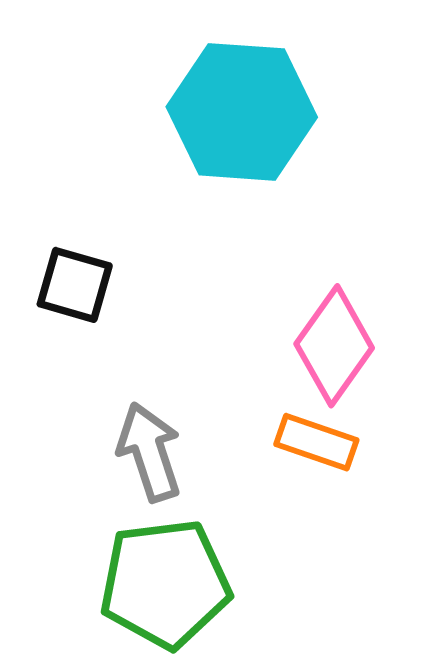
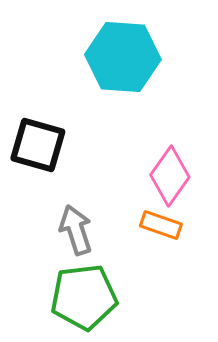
black square: (75, 285) -> (38, 145), size x1.4

